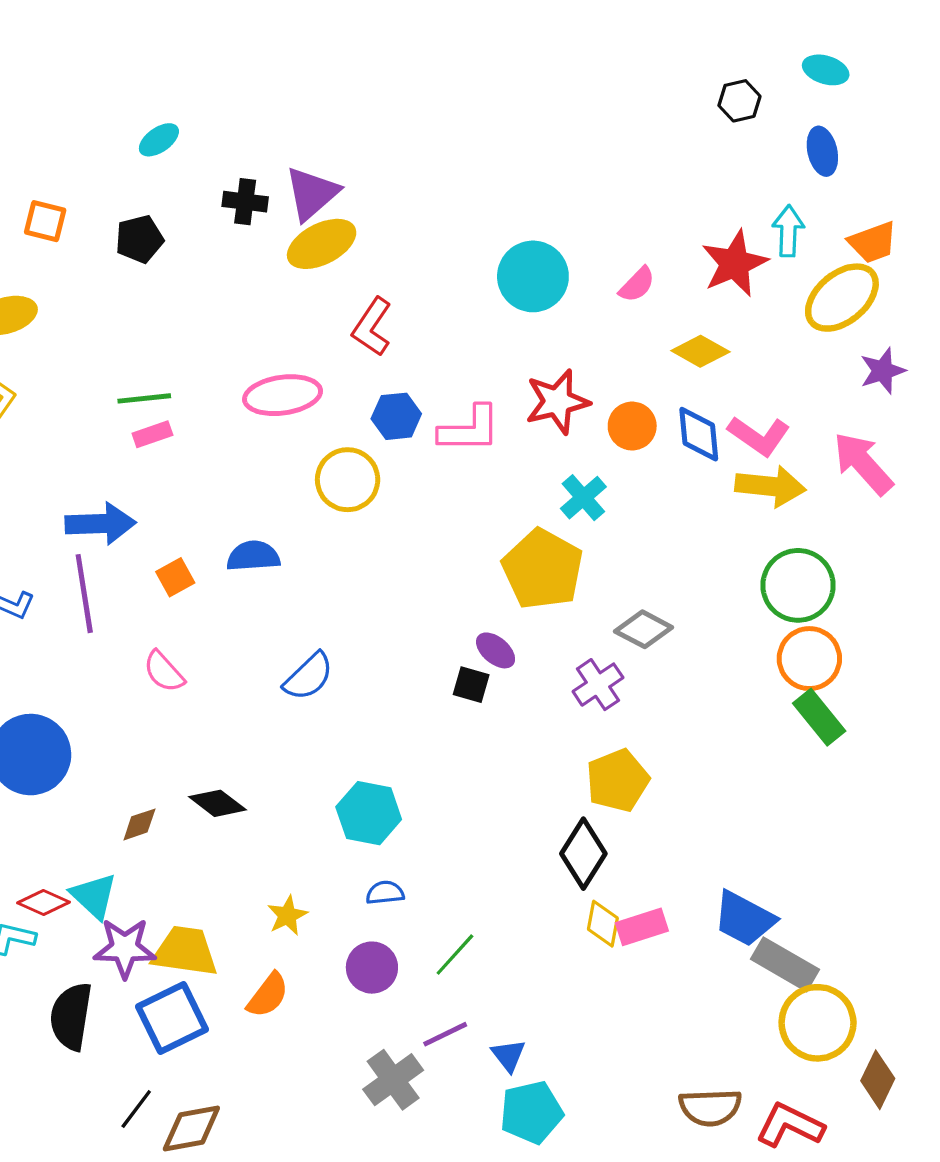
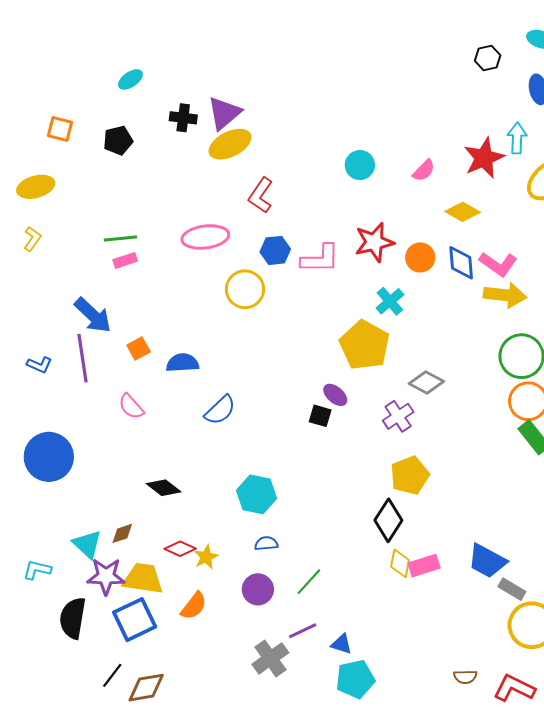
cyan circle: (533, 276) -> (360, 165), size x0.7
blue arrow: (100, 524) -> (93, 315), turned 45
blue semicircle: (253, 556) -> (182, 363), moved
brown diamond: (139, 824) -> (122, 533), moved
red diamond: (43, 902) -> (180, 549), moved
gray rectangle: (785, 964) -> (512, 589), size x0.7
blue triangle: (509, 1055) -> (342, 644), turned -35
brown semicircle: (710, 1107) -> (465, 677), size x0.6

